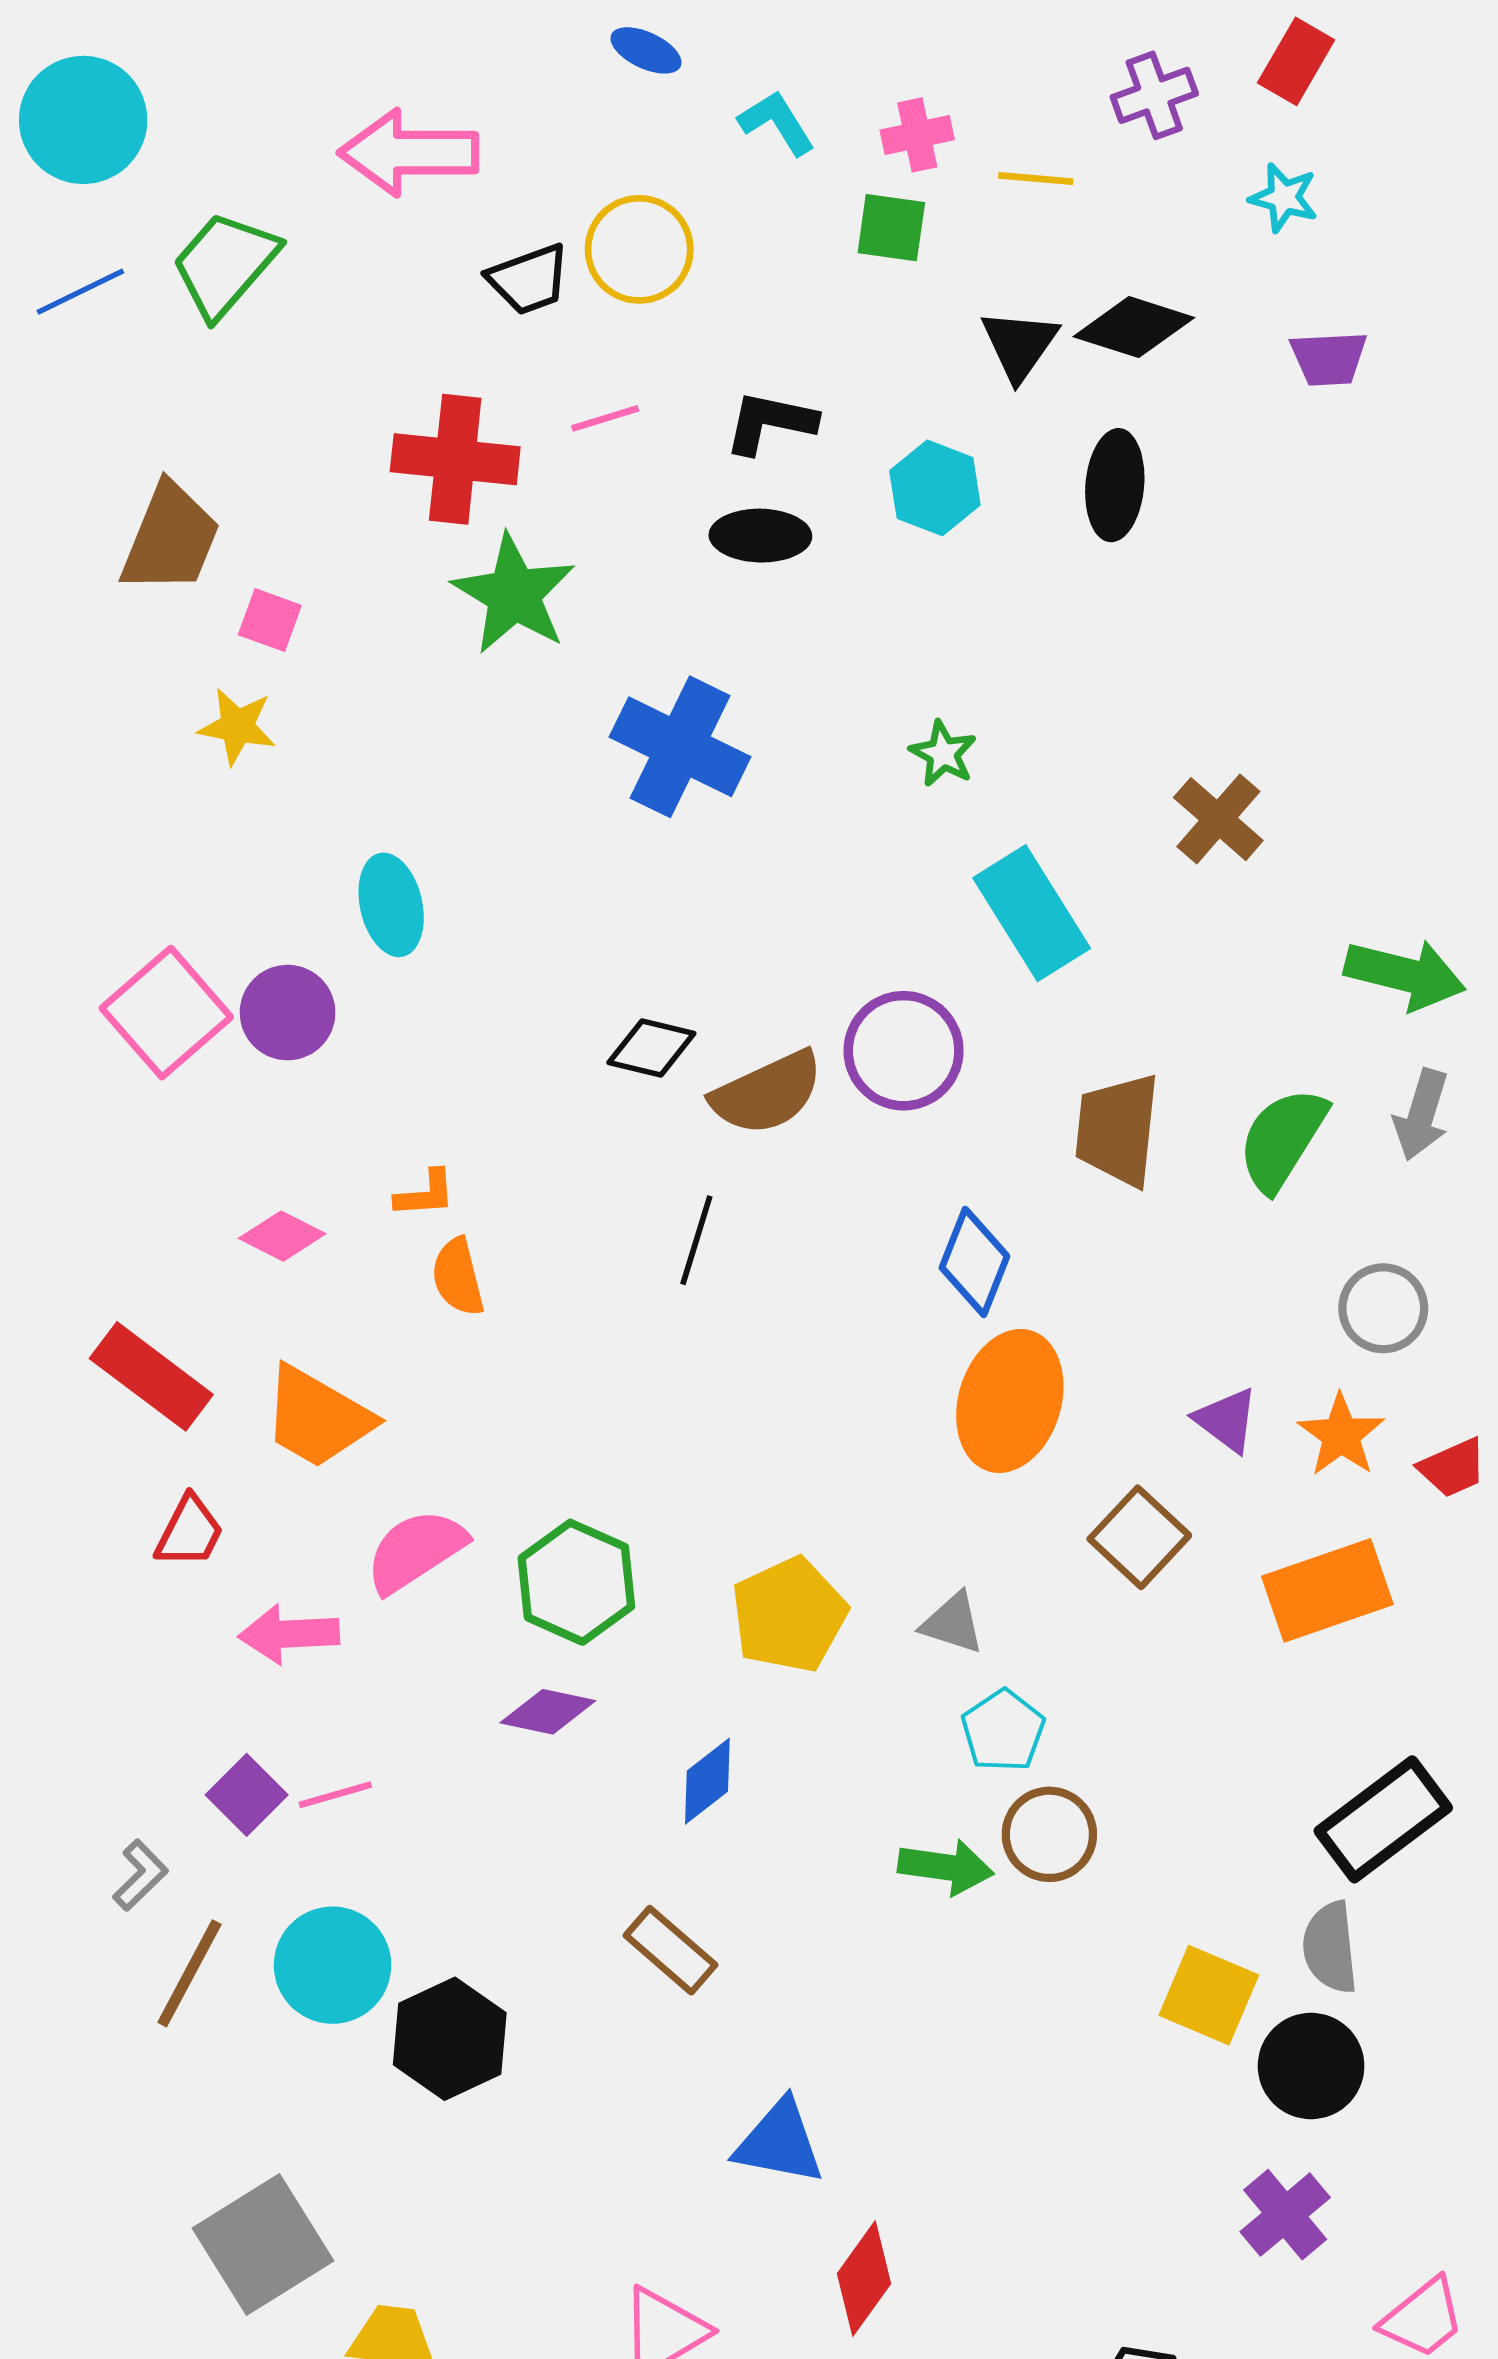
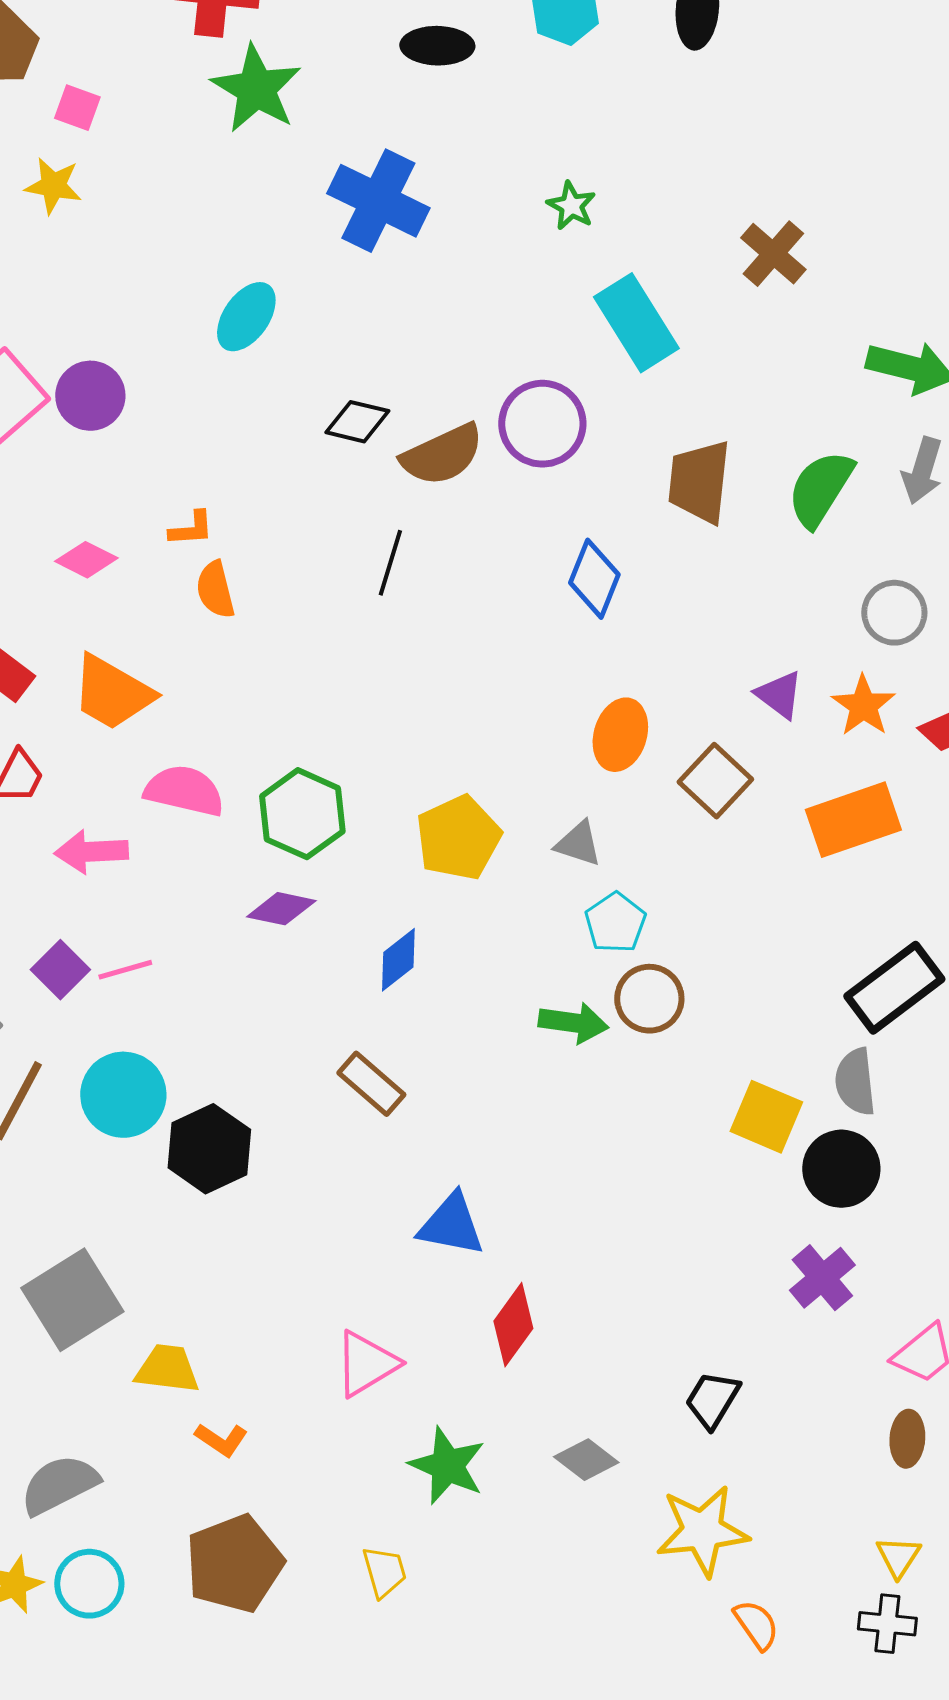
cyan ellipse: (391, 905) -> (246, 317), moved, turned 48
orange ellipse: (1010, 1401) -> (620, 735), moved, size x0.7
pink semicircle: (416, 1551) -> (184, 791), turned 46

